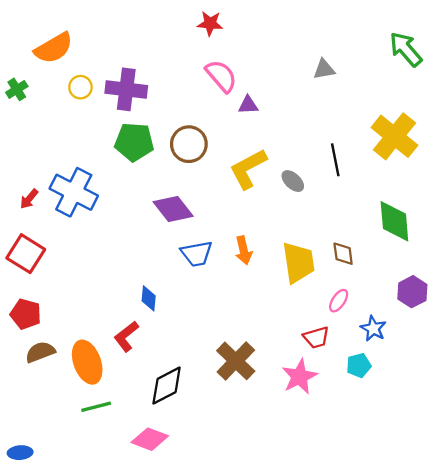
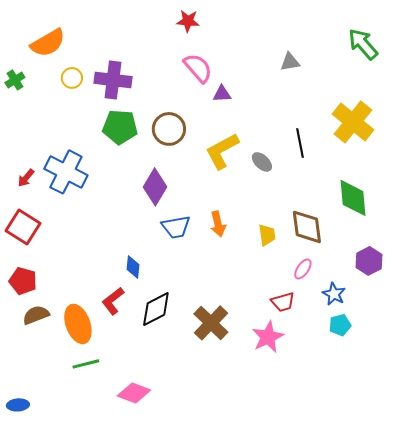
purple diamond: (173, 209) -> (155, 187), turned 69
brown diamond: (343, 254) -> (307, 227), size x1.6
yellow trapezoid: (298, 263) -> (267, 235), size x0.6
cyan pentagon: (359, 365) -> (340, 325), moved
black diamond: (167, 386) -> (156, 309), moved

